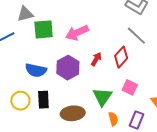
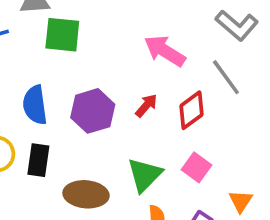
pink arrow: (77, 33) -> (165, 51), moved, turned 45
blue semicircle: (36, 70) -> (35, 105), turned 60

